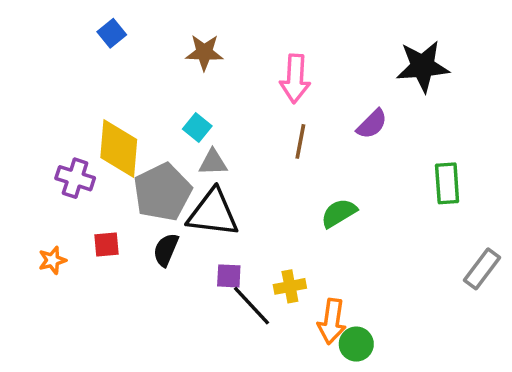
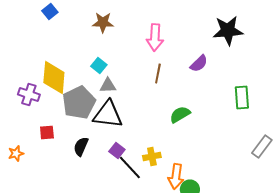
black semicircle: (166, 250) -> (81, 146), moved
orange star: (52, 260) -> (16, 154), moved
purple square: (229, 276) -> (117, 150), turned 35

